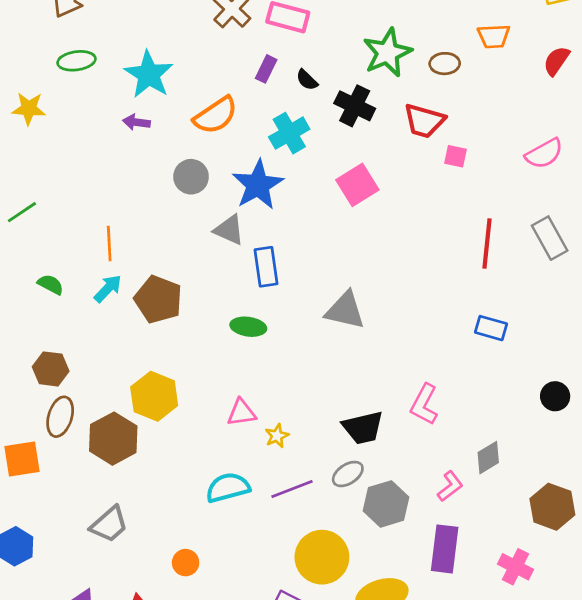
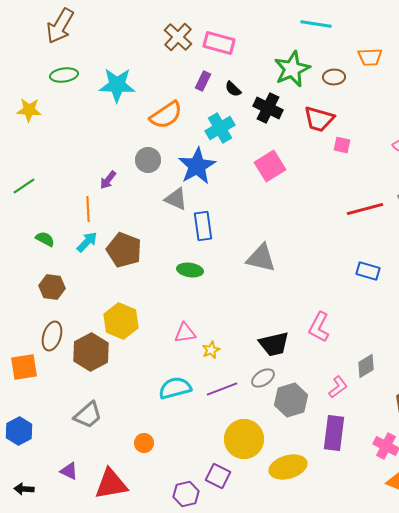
cyan star: (149, 74) -> (117, 85), turned -30
purple arrow: (136, 122) -> (108, 180), moved, turned -60
red line: (487, 244) -> (365, 209), turned 69
brown hexagon: (51, 369) -> (52, 287), moved

